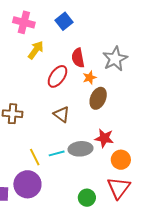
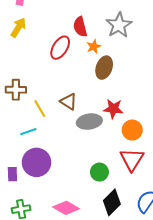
yellow arrow: (36, 50) -> (18, 27), moved
brown triangle: (62, 114) -> (68, 101), moved
cyan line: (57, 153) -> (28, 132), moved
yellow line: (35, 157) -> (40, 108), moved

